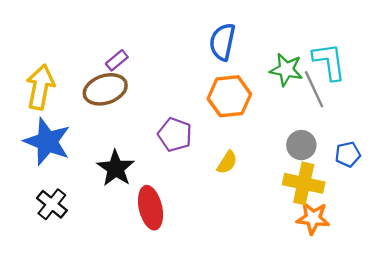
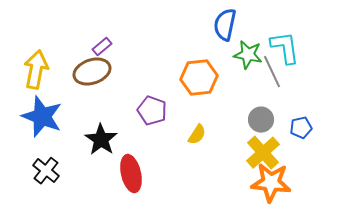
blue semicircle: (222, 42) -> (225, 25), moved
yellow cross: (304, 183) -> (263, 153), turned 36
orange star: (313, 218) -> (271, 183), size x1.4

